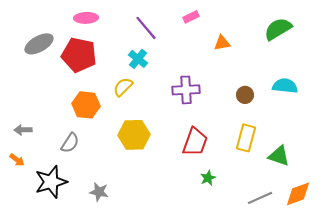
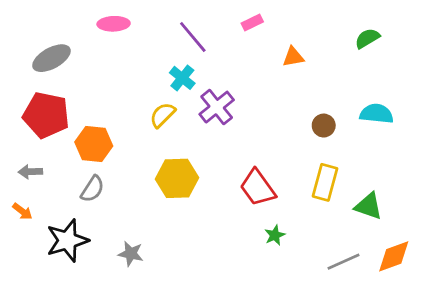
green semicircle: (278, 29) -> (367, 38), size x0.7
red pentagon: (79, 55) -> (46, 115), moved
purple cross: (186, 90) -> (217, 107), moved, turned -36
orange hexagon: (86, 105) -> (94, 144), moved
red trapezoid: (195, 142) -> (258, 188), turned 124

